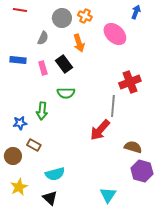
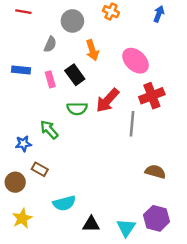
orange cross: (85, 16) -> (111, 12), moved
pink ellipse: (115, 34) -> (136, 61), moved
green arrow: (42, 111) -> (49, 130), turned 132
red arrow: (100, 130) -> (107, 100), moved
purple hexagon: (142, 171) -> (157, 218), moved
black triangle: (50, 198) -> (91, 224), moved, turned -42

